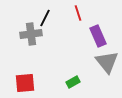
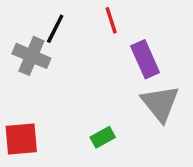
gray cross: (31, 34) -> (31, 56), turned 30

